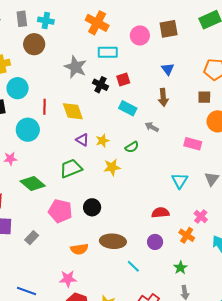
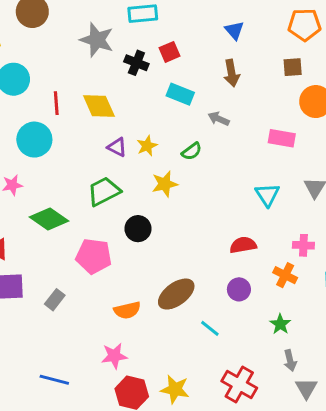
black circle: (92, 207) -> (138, 229), moved
pink cross: (201, 216) -> (303, 245), turned -32
brown ellipse: (113, 241) -> (176, 294), turned -35

